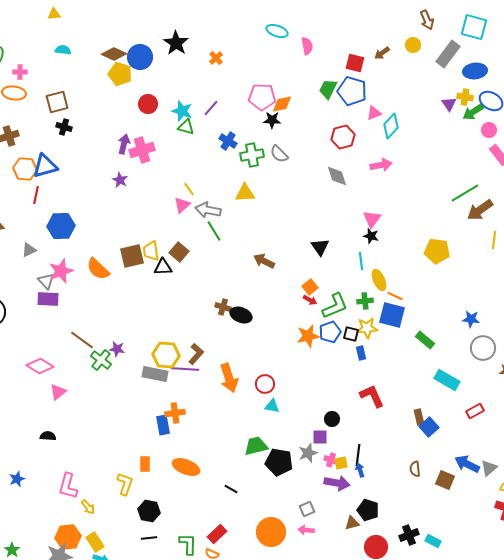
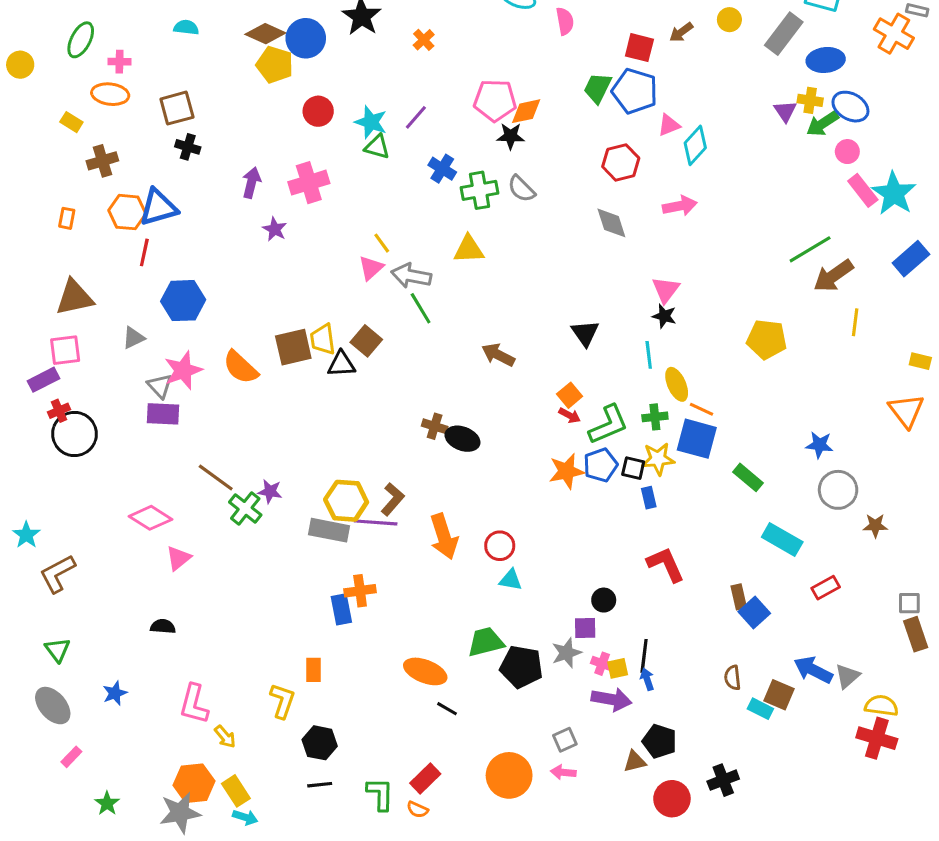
purple arrow: (124, 144) -> (251, 183), moved
orange ellipse: (186, 467) -> (425, 671), moved
cyan rectangle: (433, 541) -> (760, 709), moved

